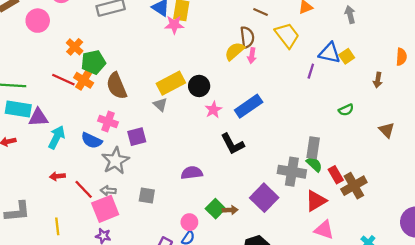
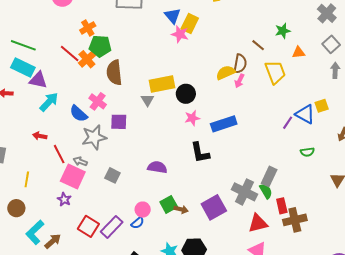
blue triangle: (330, 53) -> (305, 114), moved
purple line: (311, 71) -> (288, 123), moved
pink square: (105, 209) -> (73, 176), turned 30

